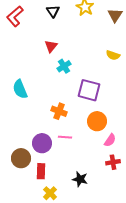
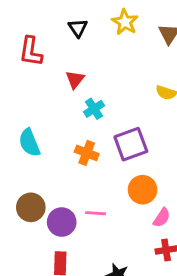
red L-shape: (15, 16) -> (31, 51), moved, turned -40
purple square: (89, 90) -> (131, 144), turned -35
orange cross: (59, 111) -> (87, 153), moved
brown circle: (21, 158) -> (31, 207), moved

